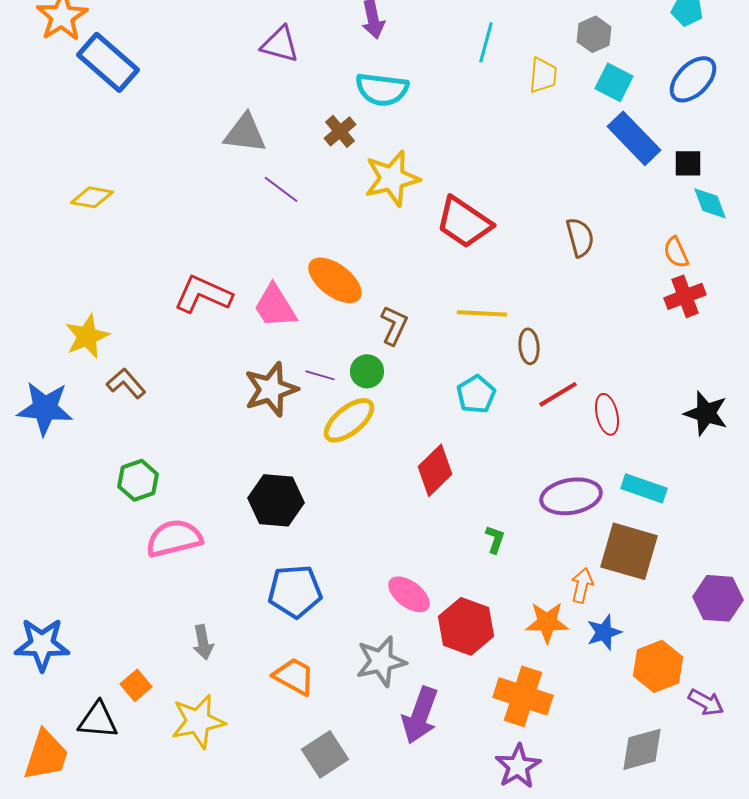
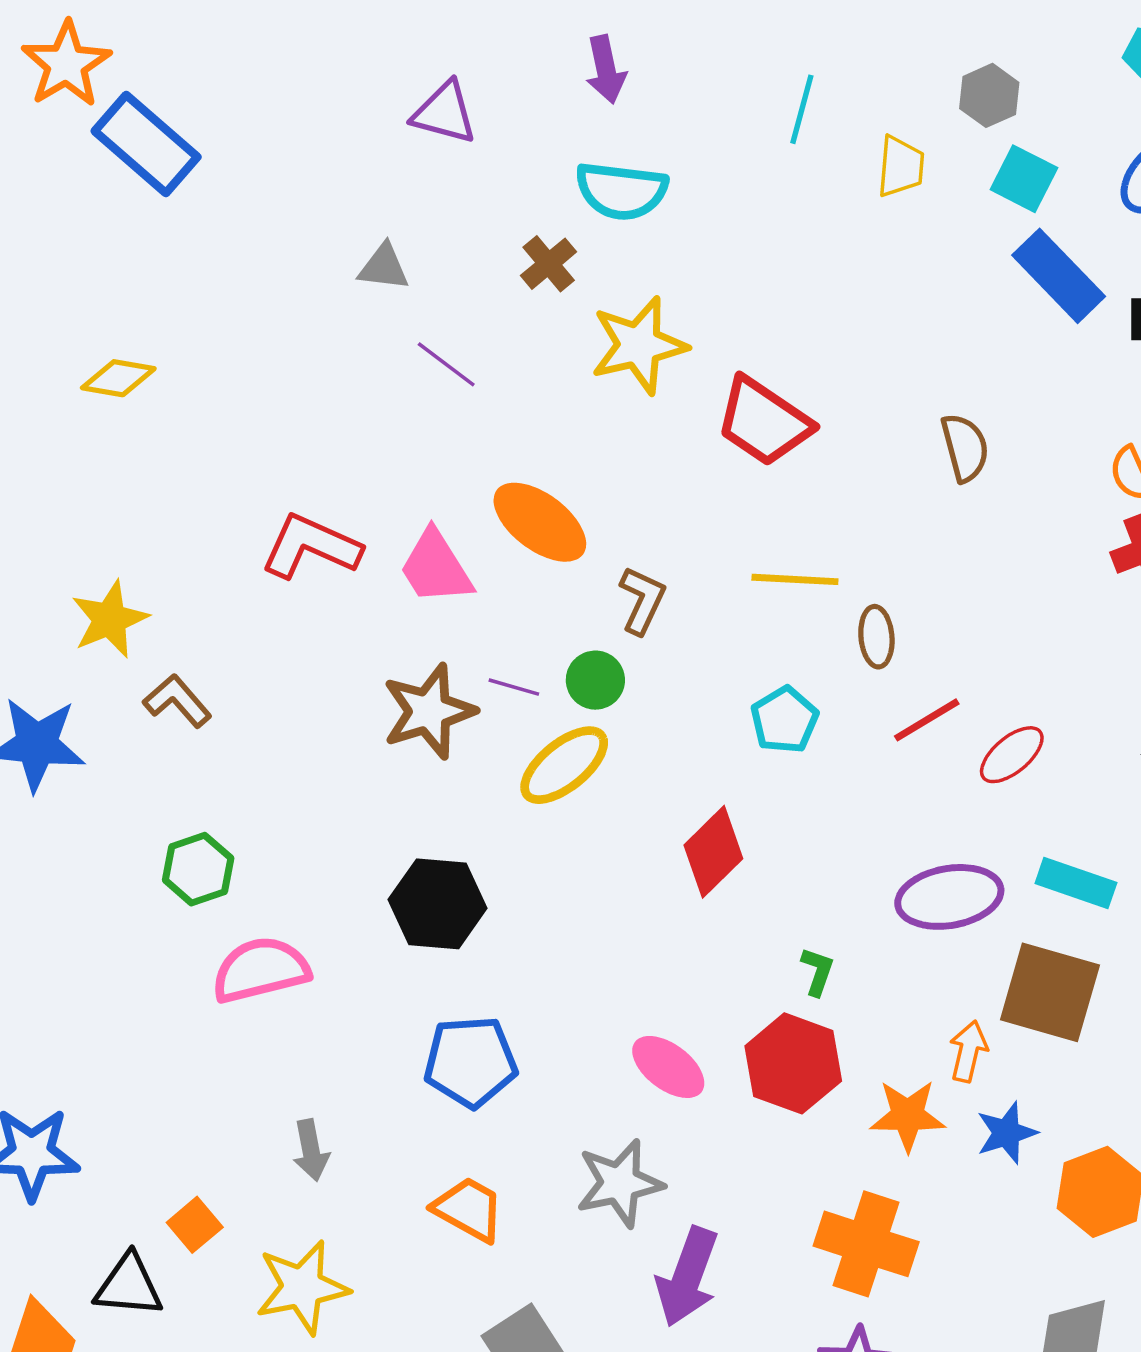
gray triangle: (245, 133) -> (384, 267), size x0.7
red ellipse: (607, 414) -> (1012, 755), turned 63
red hexagon: (466, 626) -> (793, 1063), moved

